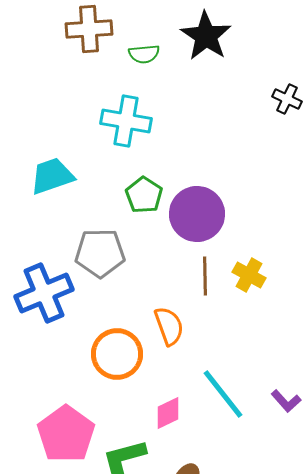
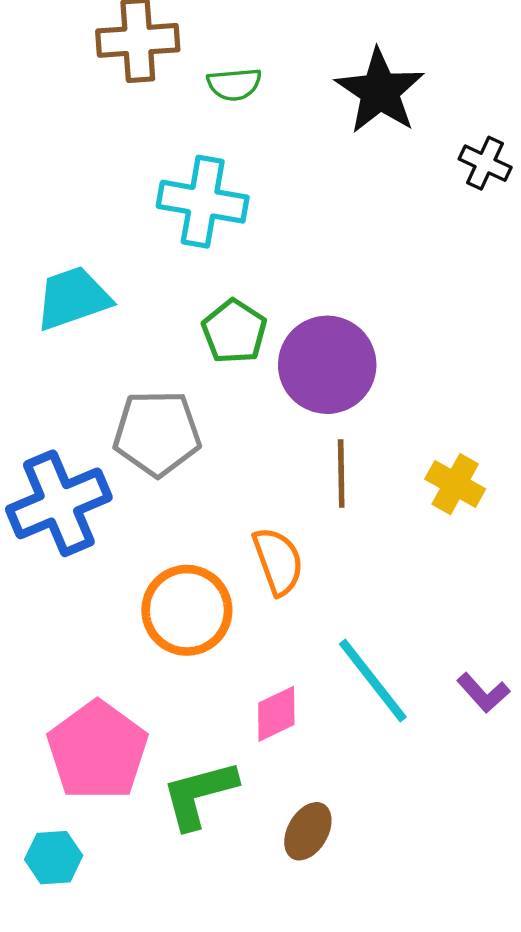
black star: (206, 36) -> (380, 91), moved
yellow cross: (249, 275) -> (455, 484), moved

